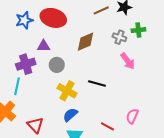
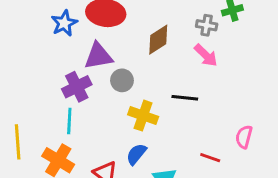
purple triangle: (44, 46) -> (98, 56), size x1.5
pink arrow: (128, 61) -> (206, 55), moved
blue semicircle: (70, 115) -> (136, 154), moved

